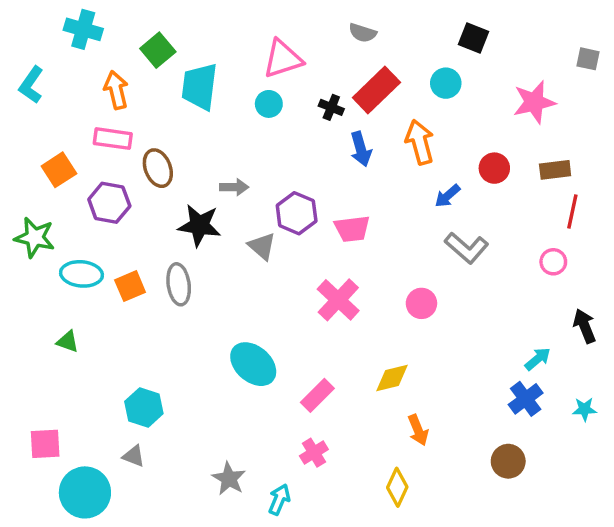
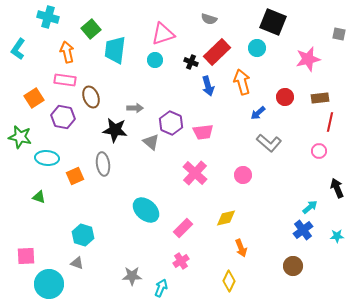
black square: (474, 38) -> (273, 22), size x1.5
orange square: (130, 286) -> (75, 176), moved
gray star: (229, 479) -> (132, 276), turned -30

